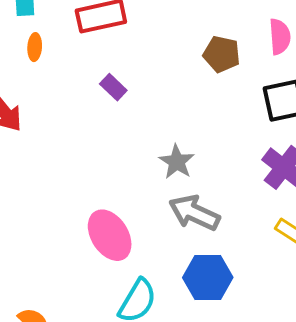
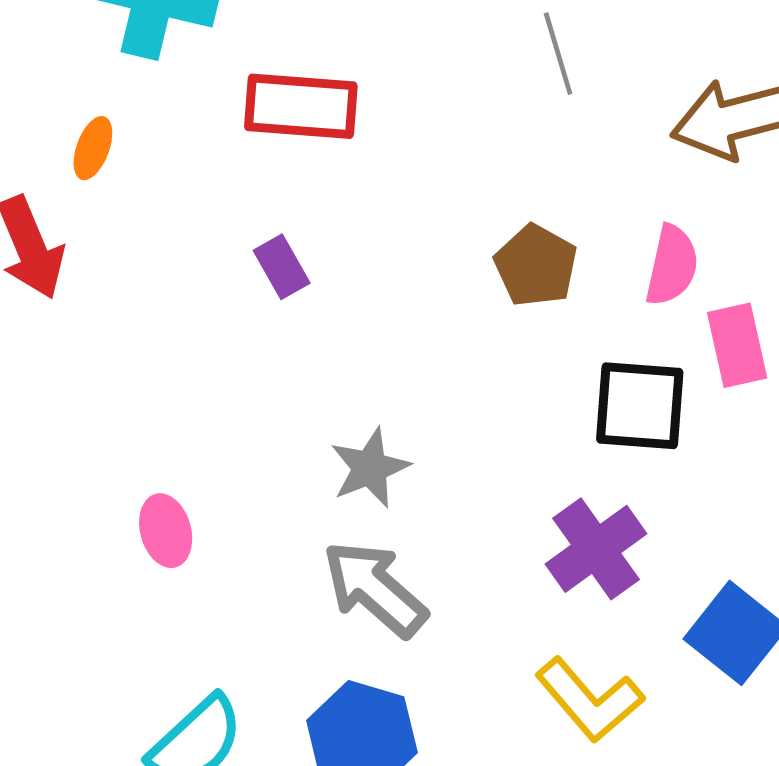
orange ellipse: (35, 47) -> (93, 148), moved
pink ellipse: (110, 235) -> (166, 531), moved, size x0.6

